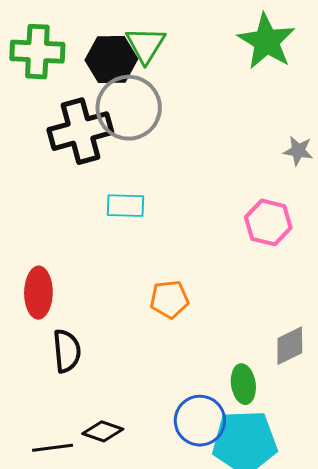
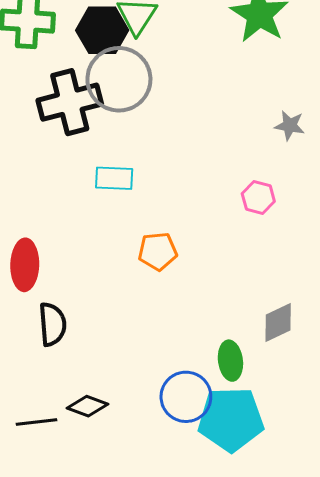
pink hexagon: (268, 222) -> (258, 197), size x0.7
orange pentagon: (169, 299) -> (158, 251), moved

